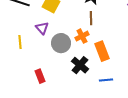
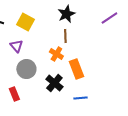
orange cross: (82, 36) -> (56, 54), turned -32
gray circle: (61, 43) -> (26, 69), moved

